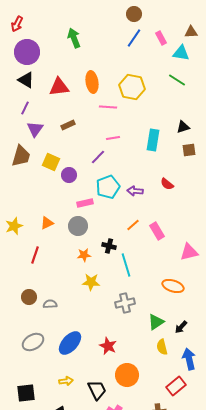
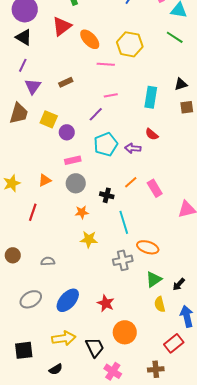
orange ellipse: (92, 82) -> (90, 39), turned -35
red triangle: (59, 87) -> (62, 26), moved, turned -30
red semicircle: (167, 184) -> (152, 134), moved
pink rectangle: (85, 203) -> (73, 160), moved
black cross: (109, 246) -> (107, 195), moved
orange ellipse: (173, 286) -> (148, 247), moved
brown circle: (29, 297) -> (13, 255), moved
yellow arrow: (66, 381) -> (64, 338), size x1.6

